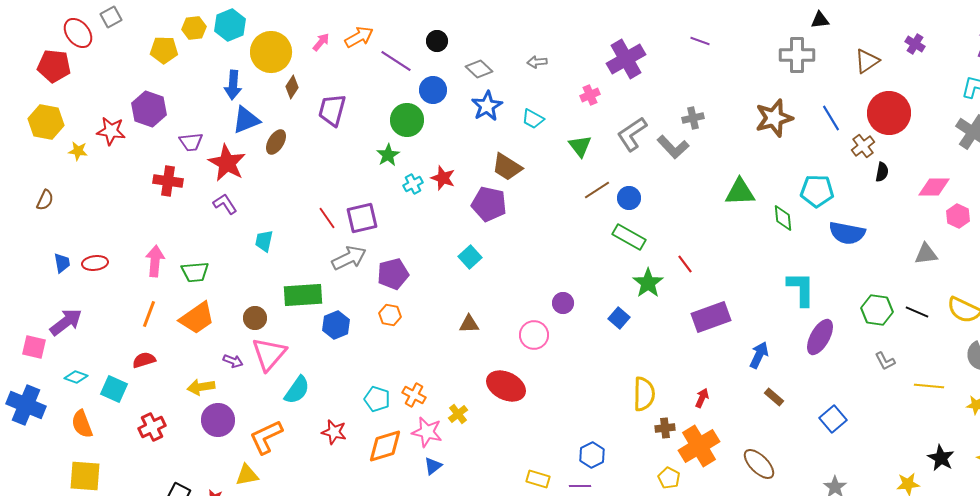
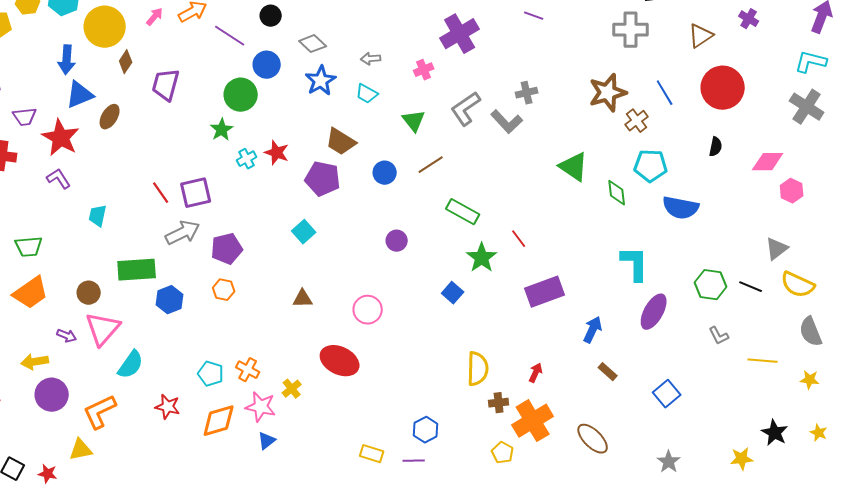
gray arrow: (537, 62) -> (371, 59), moved
brown cross: (863, 146) -> (637, 121), moved
green triangle: (740, 192) -> (574, 167), turned 36
blue circle: (629, 198) -> (385, 173), moved
gray triangle: (926, 254) -> (777, 249), moved, turned -30
purple circle: (563, 303) -> (397, 241), moved

